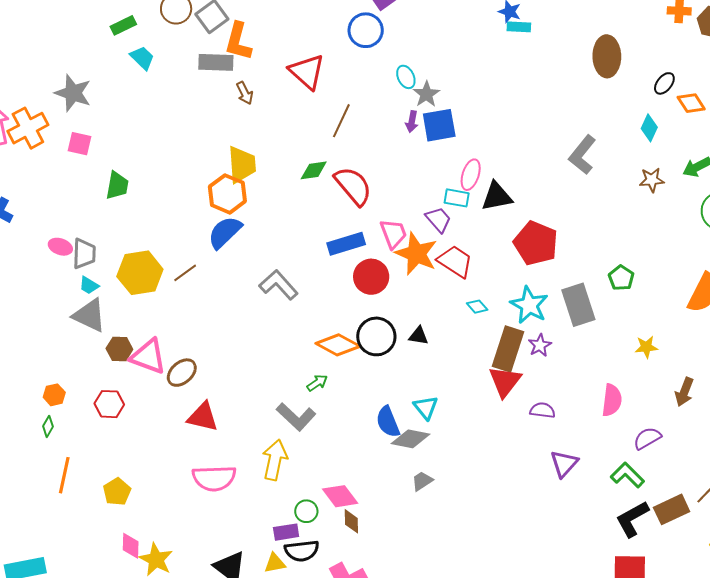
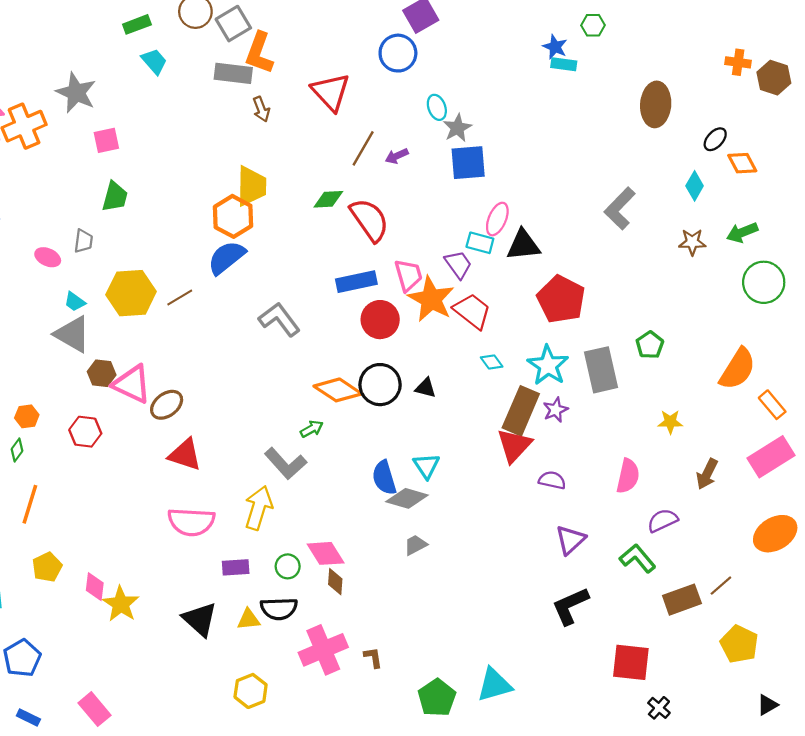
purple arrow: (412, 122) -> (397, 156), moved, turned 50
pink square: (79, 144) -> (106, 140), moved, turned -30
gray trapezoid: (84, 254) -> (83, 241), moved, size x0.7
yellow pentagon: (117, 492) -> (47, 567), moved
black L-shape: (632, 519) -> (570, 606), moved
purple rectangle: (286, 532) -> (236, 567), moved

